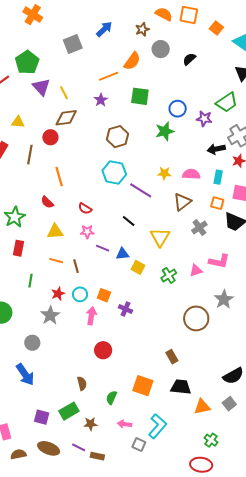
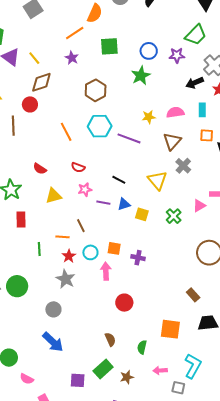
orange line: (59, 177) -> (66, 132), moved
black line: (129, 221) -> (119, 180), moved
gray cross: (199, 228) -> (183, 166), moved
orange line: (56, 261) -> (63, 237), moved

